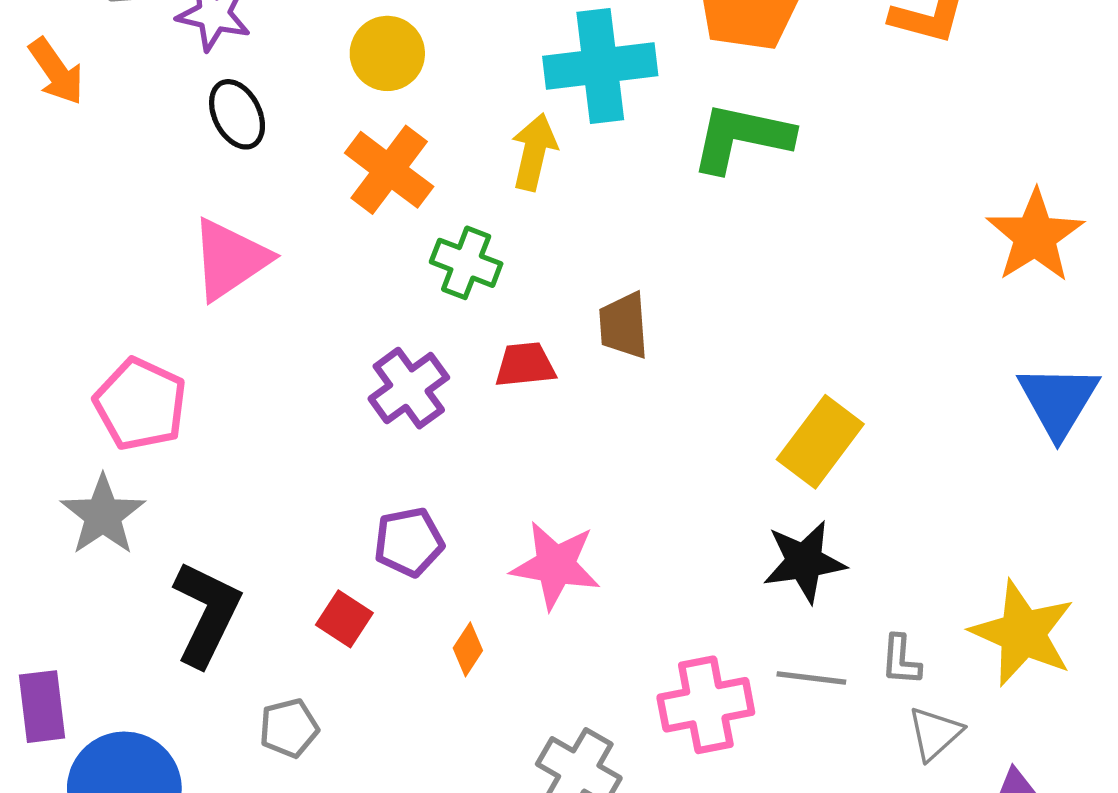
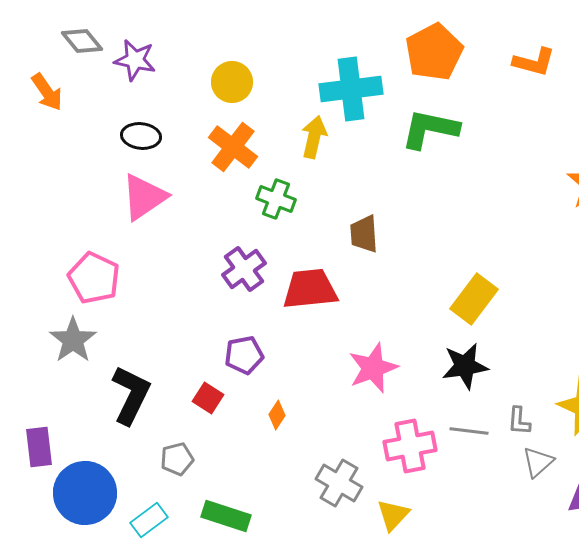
black ellipse: (237, 114) -> (141, 136), moved, turned -57
red trapezoid: (525, 365) -> (310, 289), moved, size x1.6
pink star: (556, 565) -> (373, 368), moved, turned -30

